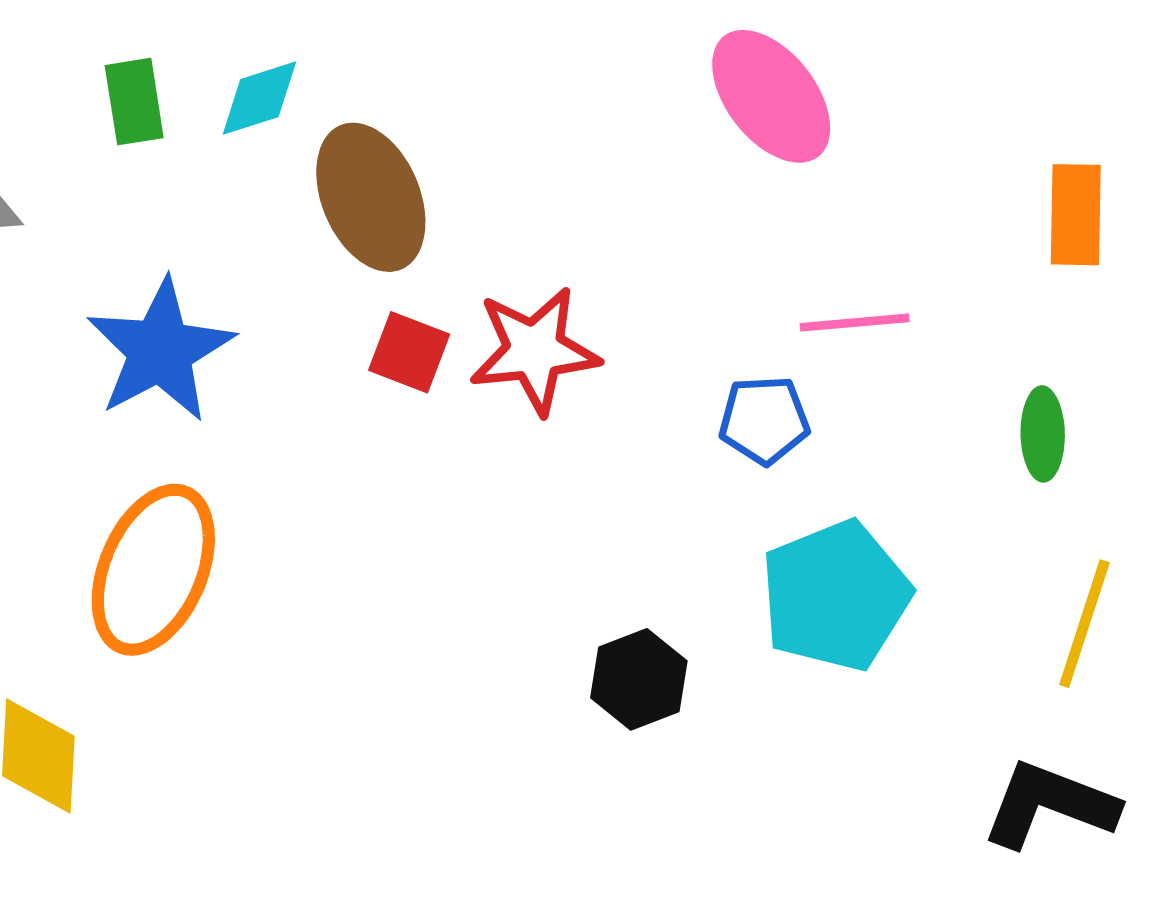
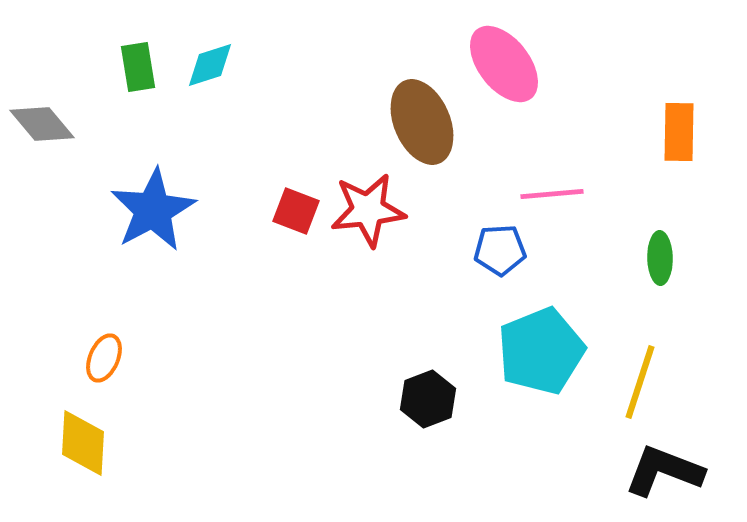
brown ellipse: (371, 197) -> (422, 122), moved
orange ellipse: (153, 570) -> (104, 358), moved, size x0.5
yellow line: (1084, 624) -> (640, 382), moved

